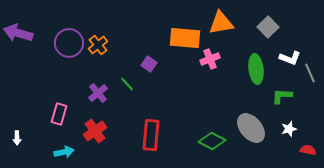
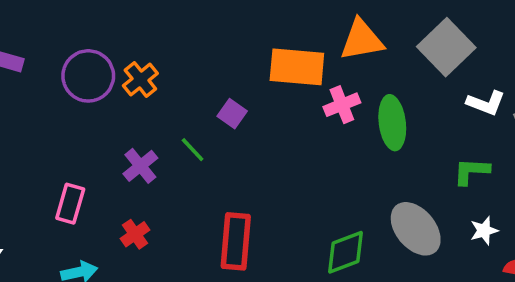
gray square: (268, 27) -> (446, 47), size x1.4
green ellipse: (256, 69) -> (392, 123), moved
red cross: (95, 131) -> (135, 234), size x0.7
green diamond: (212, 141) -> (345, 252), turned -48

